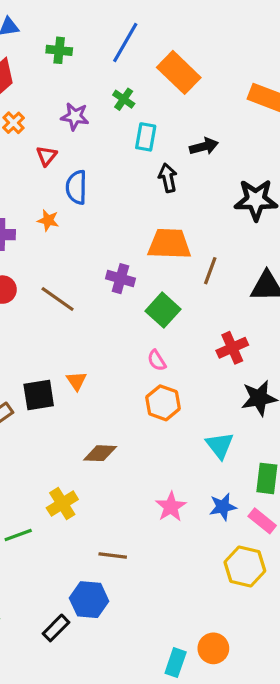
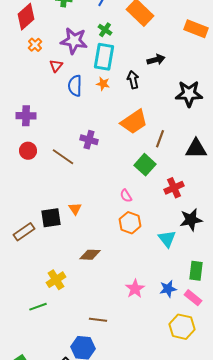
purple star: (75, 116) -> (74, 41), size x1.5
cyan rectangle: (146, 137) -> (104, 57), moved, size x1.5
orange star: (48, 220) -> (103, 84), moved
orange trapezoid: (169, 244) -> (134, 122), turned 144
purple cross: (121, 279) -> (89, 140), moved
green square: (163, 310) -> (145, 165), moved
cyan triangle: (220, 445) -> (167, 239), moved
yellow cross: (62, 504) -> (56, 280), moved

